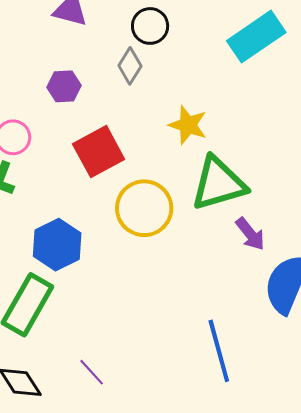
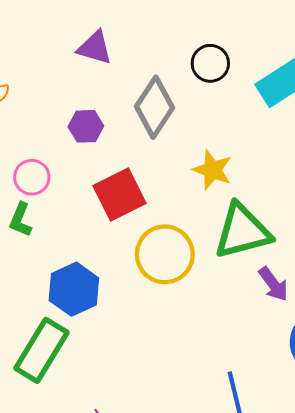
black circle: (150, 26) -> (210, 63), moved
gray diamond: (130, 66) -> (154, 107), size x1.6

